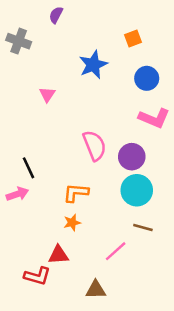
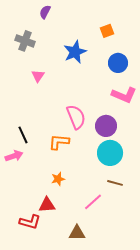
gray cross: (19, 41) -> (25, 41), moved
orange L-shape: (76, 193) -> (59, 142), moved

